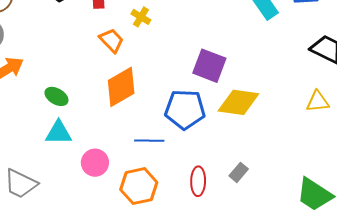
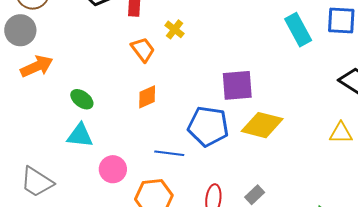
purple square: (209, 66) -> (237, 85), turned -32
orange diamond: (121, 87) -> (147, 97), size x0.6

